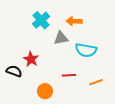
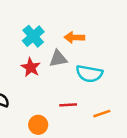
red star: (31, 59) -> (31, 67), moved

